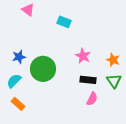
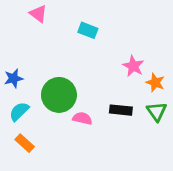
pink star: (83, 56) -> (133, 66), moved
blue star: (19, 57) -> (14, 78), moved
pink semicircle: (92, 99) -> (82, 118), moved, turned -104

